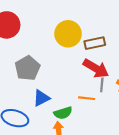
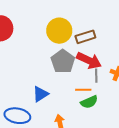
gray pentagon: (27, 68) -> (63, 61), moved
green semicircle: (63, 113) -> (89, 102), moved

